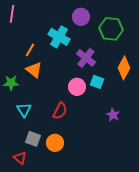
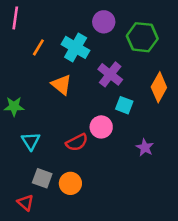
orange line: (30, 50) -> (38, 47), moved
orange triangle: (34, 70) -> (61, 85), moved
pink circle: (77, 87) -> (101, 127), moved
red semicircle: (60, 111) -> (77, 142), turned 36

